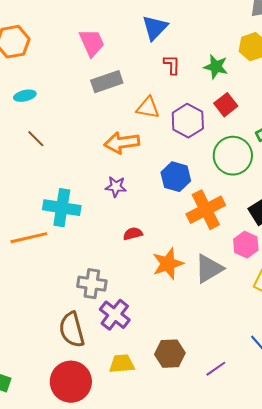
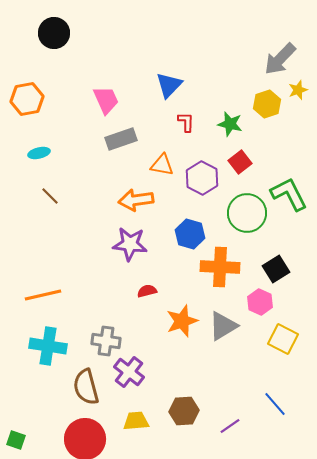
purple star: (116, 187) -> (130, 244), size x1.6
cyan cross: (62, 208) -> (48, 346), moved
orange cross: (206, 210) -> (220, 267), turned 30

